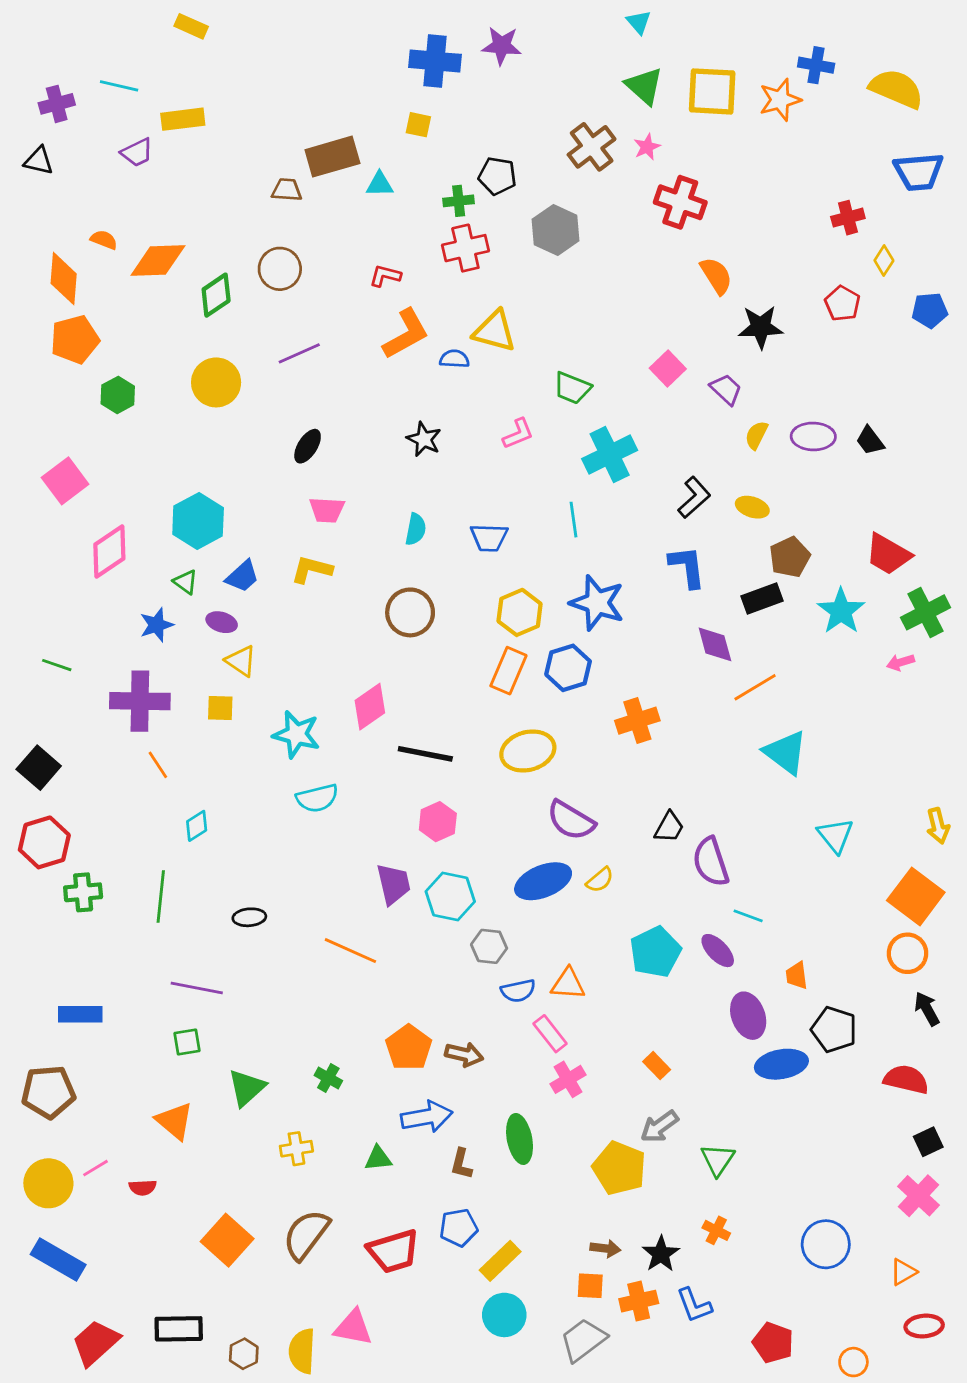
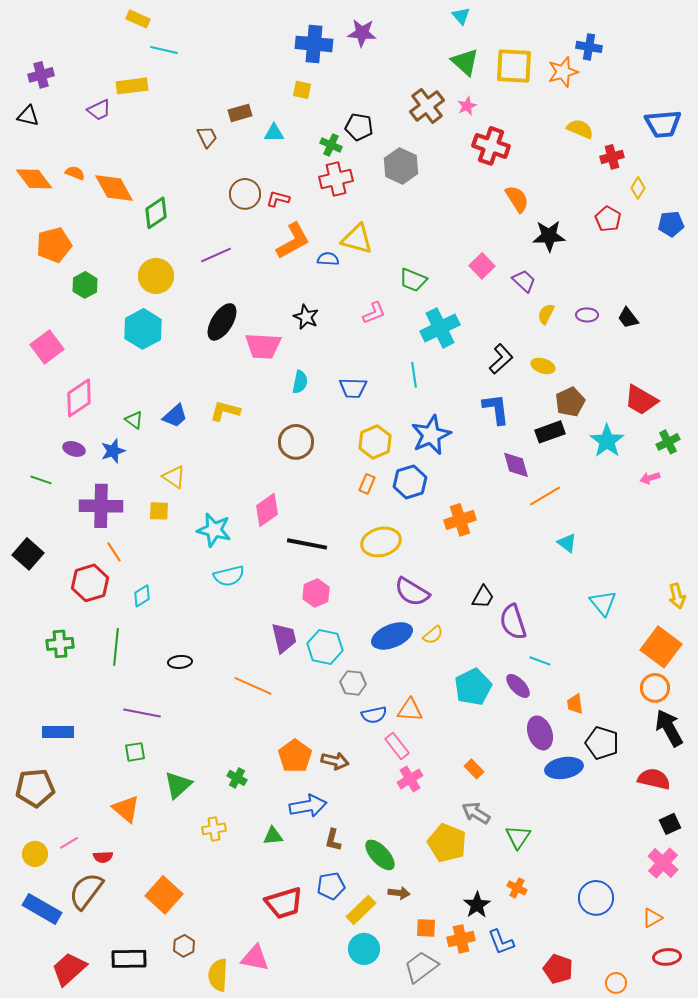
cyan line: (119, 86) -> (164, 50), moved
yellow semicircle: (896, 89) -> (580, 129), moved, size x0.7
brown rectangle: (332, 157) -> (240, 113), size x0.6
brown trapezoid: (287, 190) -> (207, 137), turned 60
green cross: (459, 201) -> (331, 145), turned 30
orange diamond: (158, 260) -> (114, 188), turned 63
brown circle: (280, 269) -> (245, 194), moved
orange diamond: (64, 279) -> (34, 179), moved, turned -42
purple ellipse: (813, 436) -> (587, 315), size x0.7
black ellipse: (308, 446) -> (222, 322), size x1.5
pink trapezoid: (327, 510) -> (263, 346), moved, size x1.4
cyan hexagon: (198, 521) -> (143, 329), moved
blue star: (597, 603) -> (431, 435), turned 30
green cross: (926, 612) -> (668, 442), size x0.7
purple ellipse: (222, 622) -> (74, 449), moved
orange rectangle: (508, 671) -> (367, 484), size x0.6
cyan triangle: (786, 752) -> (567, 543), size x0.6
red hexagon: (44, 842) -> (90, 583), moved
black arrow: (927, 1009) -> (669, 728), size x1.5
gray arrow: (659, 1126) -> (476, 813), turned 68
green ellipse: (520, 1139) -> (380, 855), moved, turned -32
yellow circle: (48, 1183) -> (35, 854), size x0.7
brown semicircle: (306, 1235) -> (86, 891), moved
brown arrow: (605, 1248) -> (399, 893), moved
brown hexagon: (244, 1354) -> (184, 946), moved

